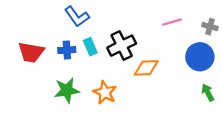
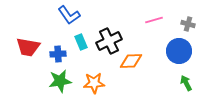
blue cross: (67, 50) -> (58, 54), moved
orange star: (105, 93) -> (94, 83), turned -30

